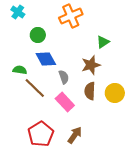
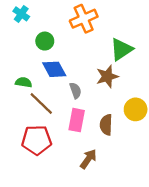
green triangle: (103, 42) -> (121, 49), size x1.5
brown semicircle: (90, 91) -> (106, 125), moved
pink rectangle: (65, 102) -> (77, 120), turned 54
red pentagon: (41, 134) -> (37, 140), moved, turned 30

